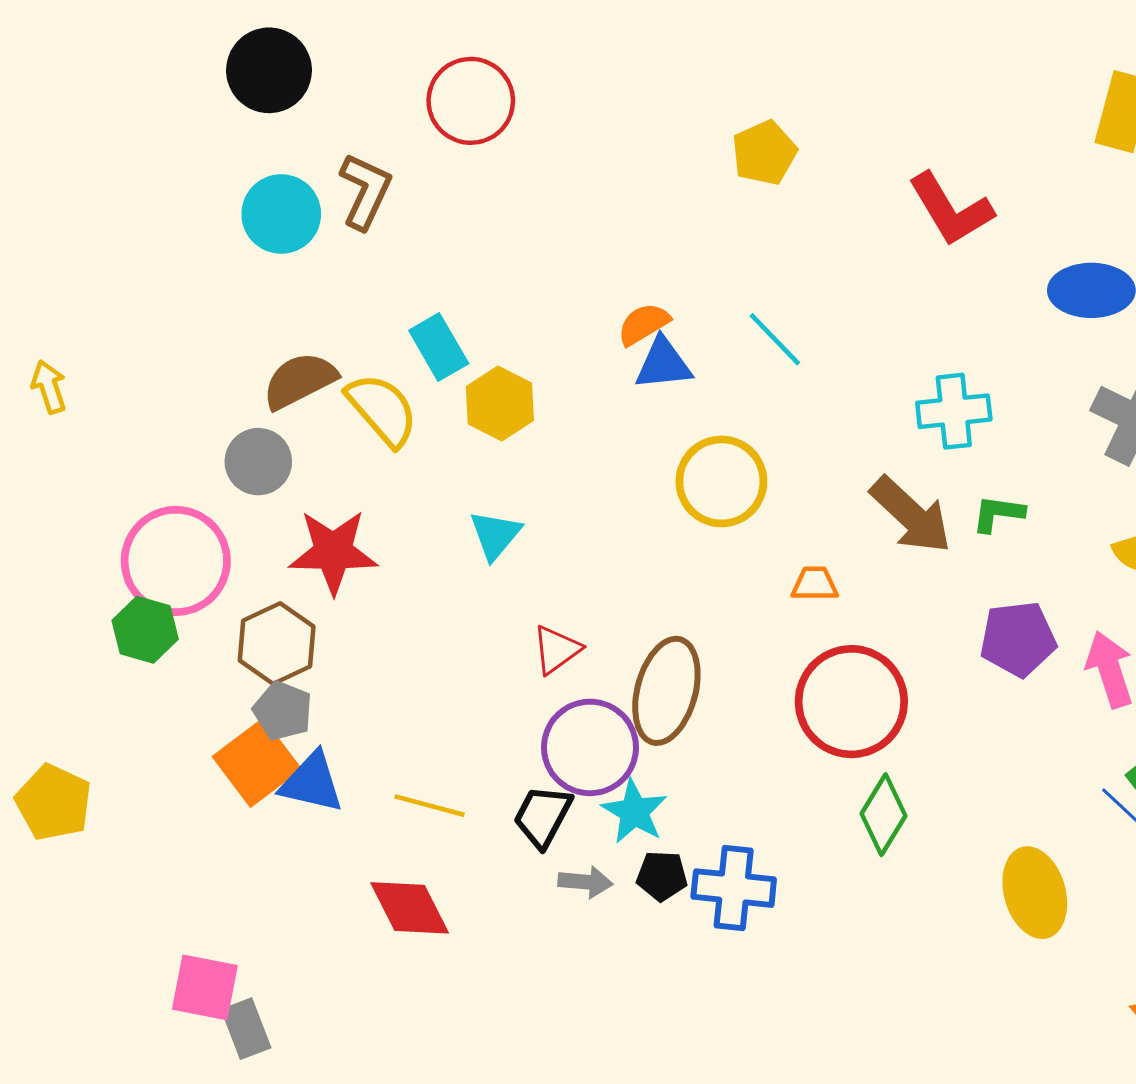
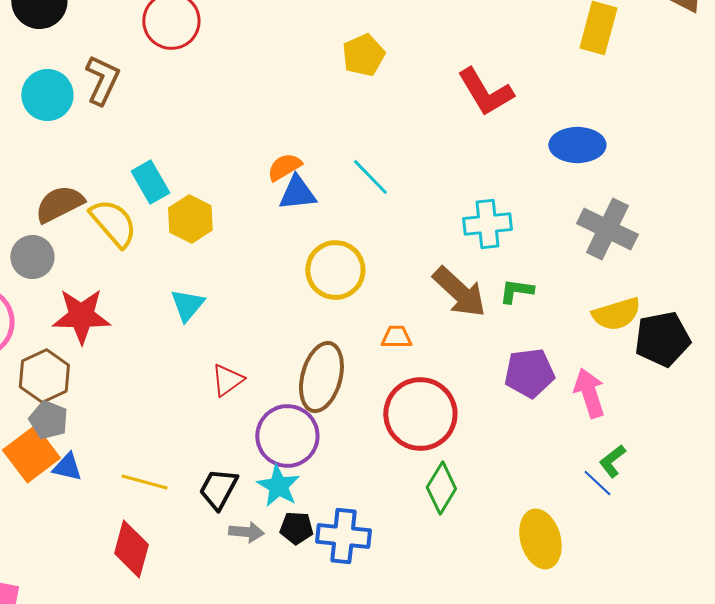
brown ellipse: (666, 691) -> (321, 377), moved
purple circle: (590, 747) -> (287, 436), moved
blue triangle: (312, 783) -> (67, 467), size x0.7
red diamond: (410, 908) -> (131, 549), turned 42

